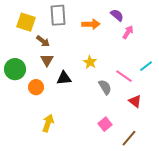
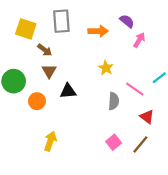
yellow star: (90, 62) -> (106, 68), moved
gray semicircle: (105, 87) -> (114, 101), turned 35
brown line: (129, 138) -> (140, 144), moved

